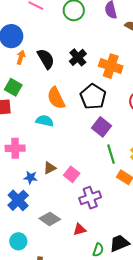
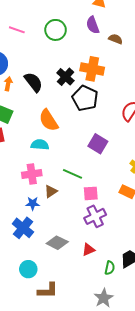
orange cross: (111, 66) -> (92, 69), moved
black pentagon: (93, 97) -> (85, 98), moved
pink cross: (15, 148) -> (32, 174), moved
green line: (111, 154) -> (72, 174), moved, turned -42
pink square: (72, 174) -> (91, 193), moved, turned -35

